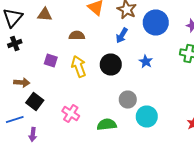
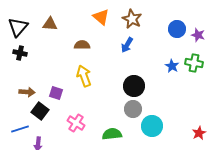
blue circle: (156, 22) -> (177, 29), moved, size x0.7
black cross: (15, 44) -> (20, 53), turned 32
purple square: (51, 60) -> (56, 93), moved
blue star: (146, 62) -> (172, 66), moved
black circle: (111, 64) -> (134, 86), moved

